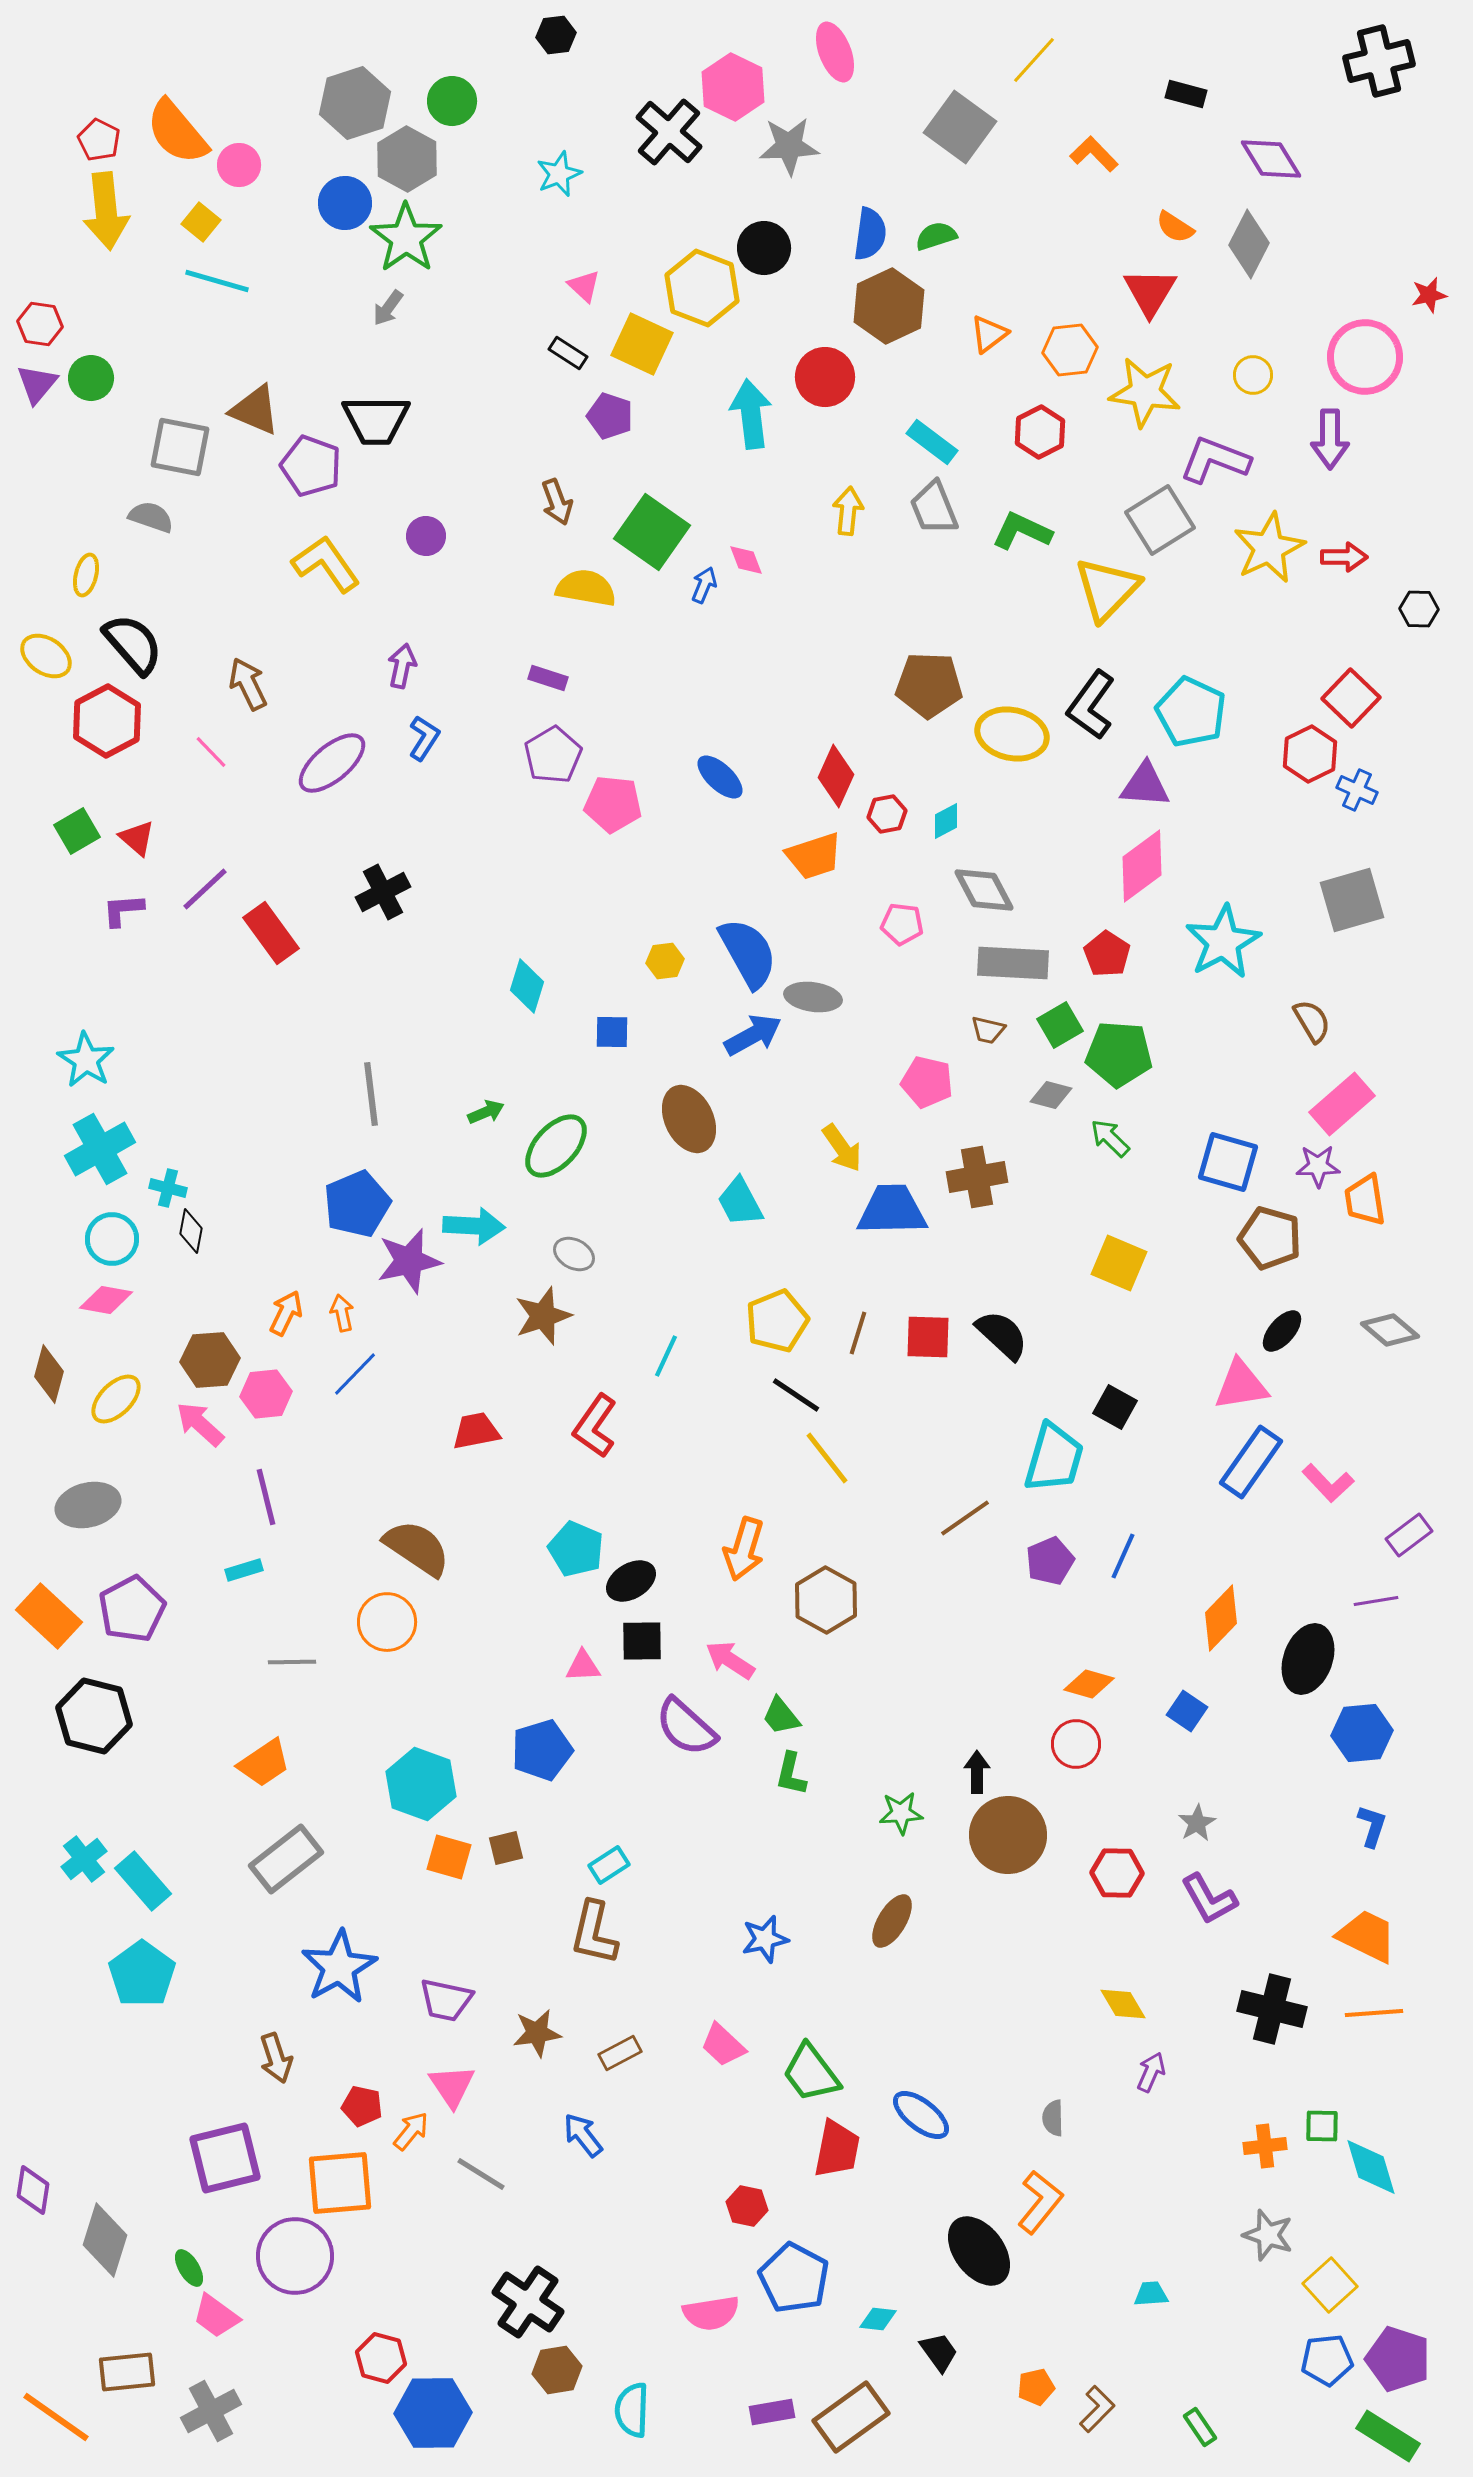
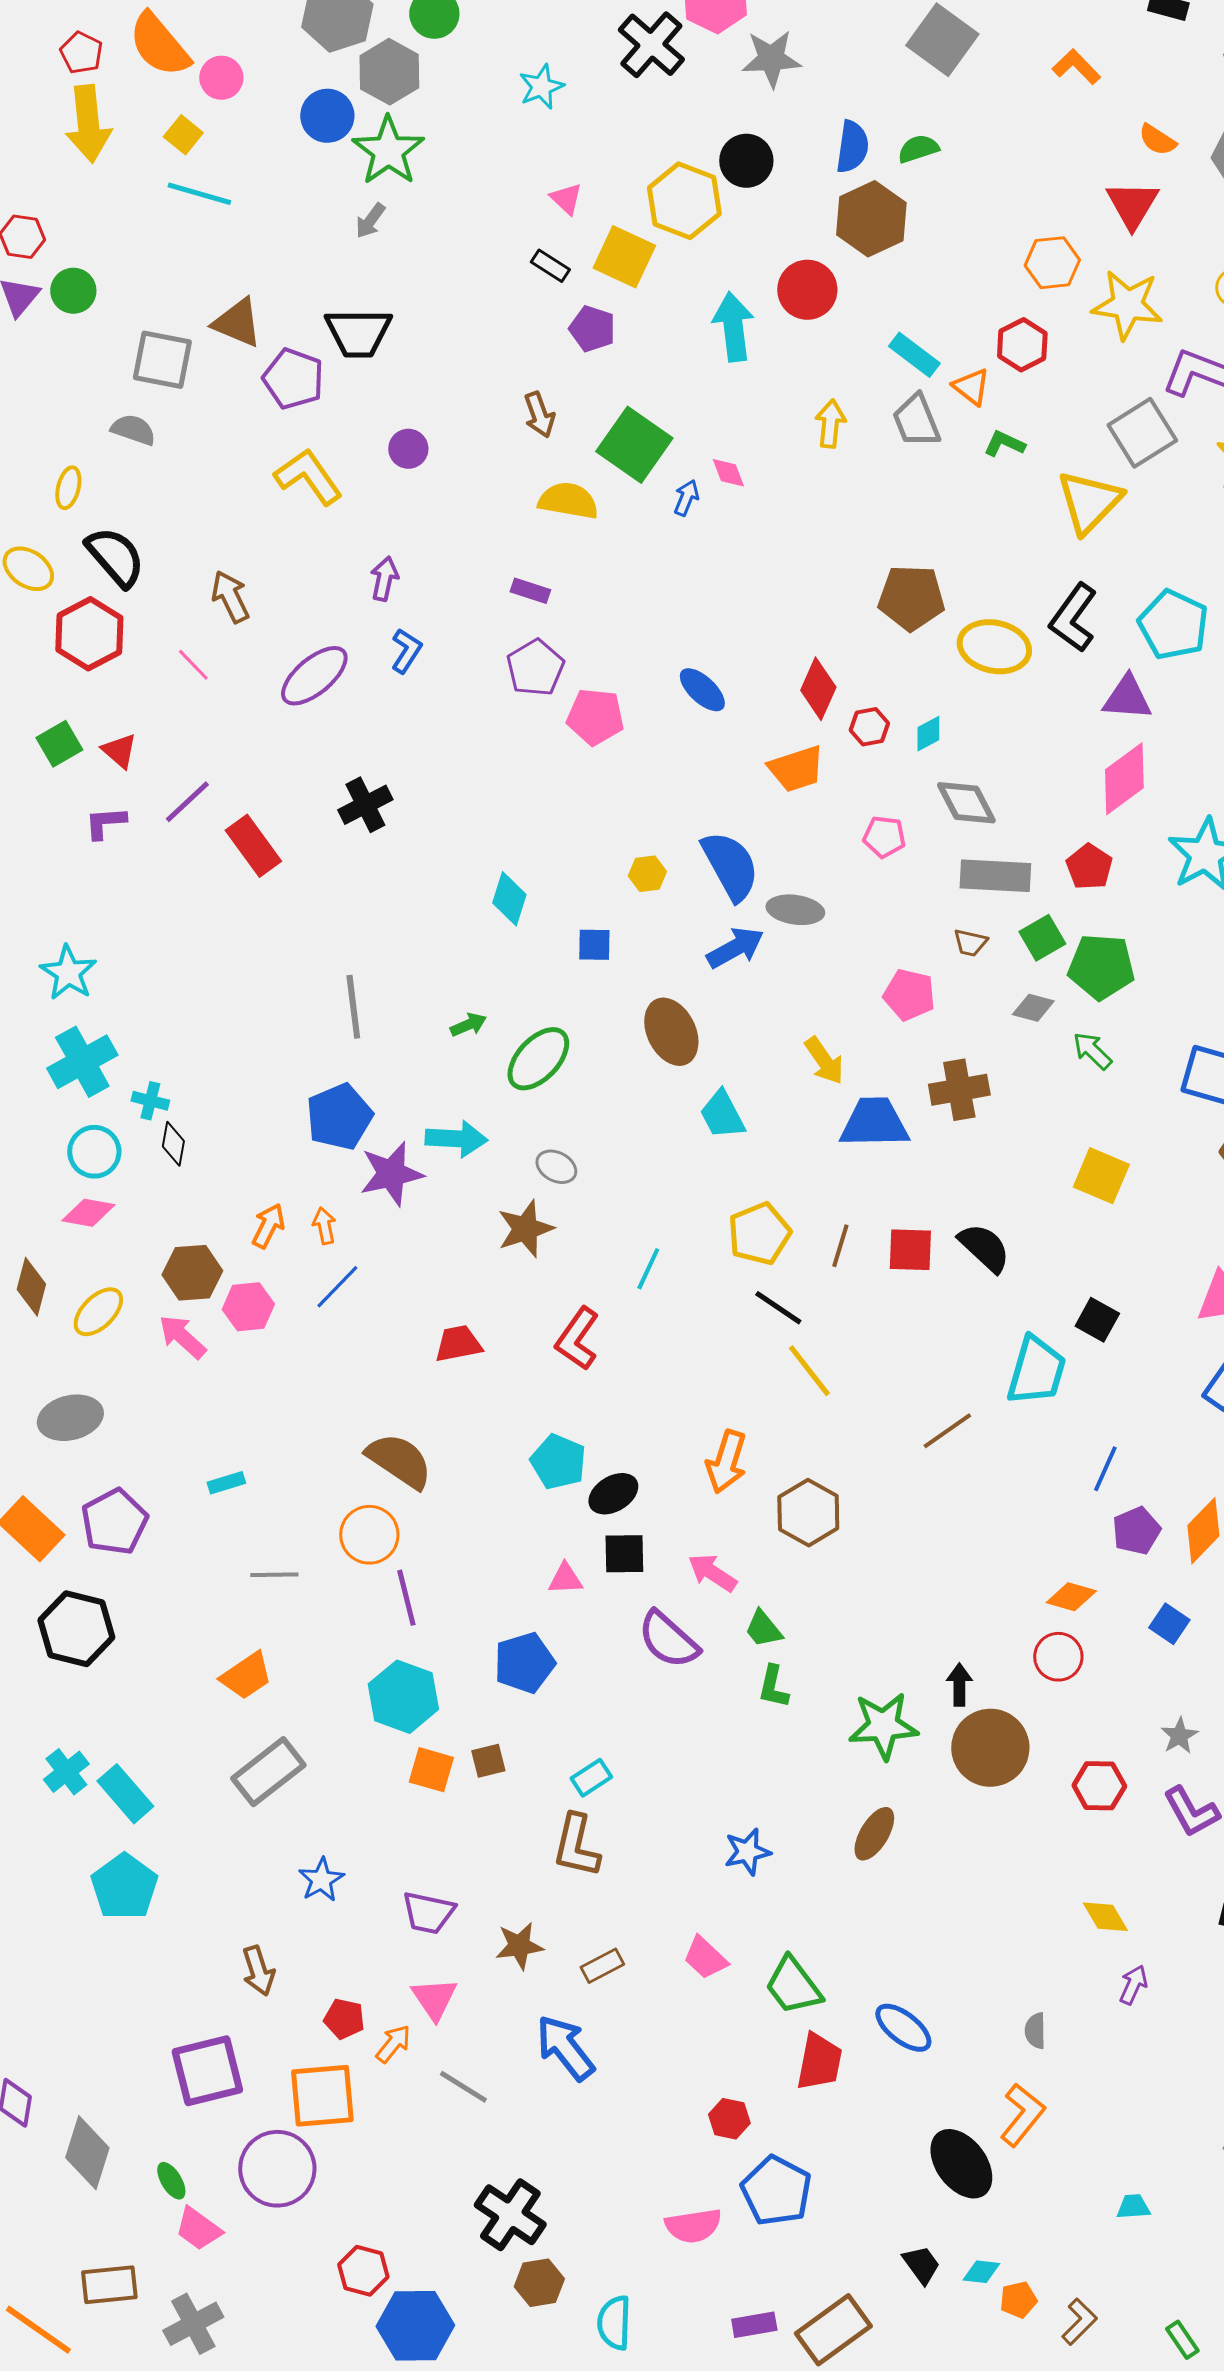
orange triangle: (989, 334) -> (971, 387), moved, turned -45
green L-shape: (1022, 531) -> (1004, 444), size x0.7
purple line: (266, 1497) -> (406, 1598), moved
purple pentagon: (1050, 1561) -> (1136, 1531), moved
green star: (901, 1813) -> (883, 1726), size x1.6
blue star: (339, 1967) -> (321, 1880), size x0.6
blue arrow: (583, 2135) -> (565, 2048), size x1.5
cyan diamond: (878, 2319) -> (981, 2272), moved

